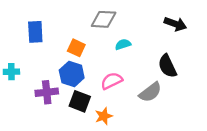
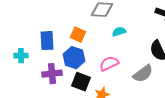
blue rectangle: (35, 32) -> (47, 41), moved

